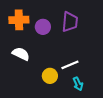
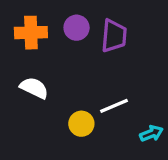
purple circle: (43, 27) -> (77, 28), moved
cyan arrow: (78, 84) -> (151, 133), moved, turned -88

